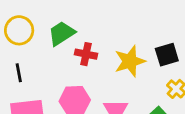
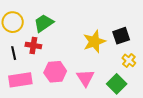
red cross: (86, 54) -> (33, 45), moved

